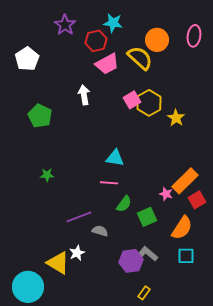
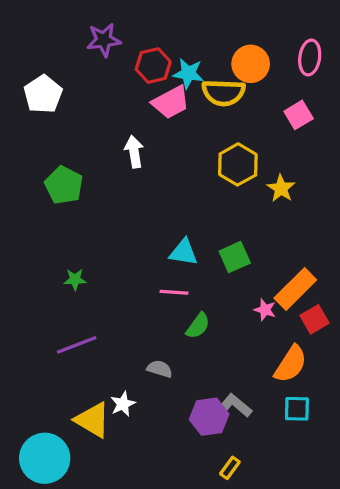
cyan star: (113, 23) -> (188, 73), moved
purple star: (65, 25) -> (104, 40), turned 30
yellow semicircle: (140, 58) -> (223, 93), turned 140
pink square: (132, 100) -> (299, 115), moved
purple line: (79, 217) -> (77, 345), moved
green square: (147, 217) -> (235, 257), moved

